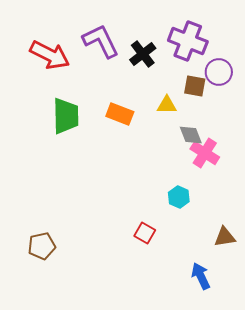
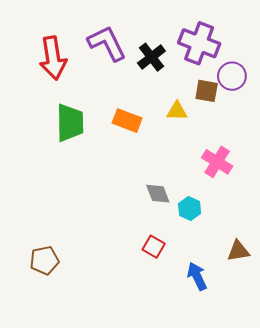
red arrow: (50, 55) -> (53, 58), turned 54
gray diamond: (191, 135) -> (158, 194), moved
blue arrow: (201, 276) -> (197, 276), moved

